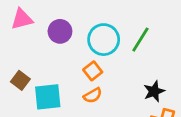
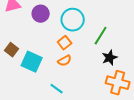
green line: (140, 40) -> (101, 36), moved
cyan square: (48, 97) -> (32, 62), turned 30

